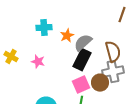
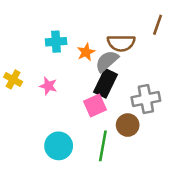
brown semicircle: (113, 52) -> (121, 43), moved, turned 105
brown circle: (100, 83) -> (128, 125), moved
pink square: (81, 85) -> (95, 105), moved

